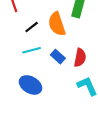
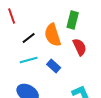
red semicircle: (80, 58) -> (80, 47), moved, turned -36

